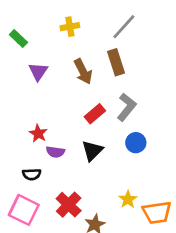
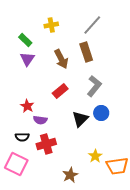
green rectangle: (18, 39) -> (25, 40), moved
red rectangle: (95, 114) -> (60, 91), moved
black triangle: (92, 151) -> (80, 119), moved
red cross: (69, 205) -> (46, 144), moved, turned 30

